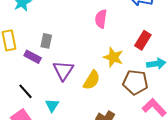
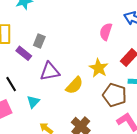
pink semicircle: (101, 19) -> (106, 32), moved
purple triangle: (63, 70) -> (50, 71), turned 35

